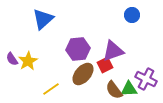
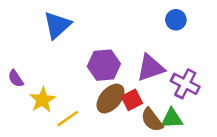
yellow star: (28, 61) -> (42, 100), moved
red square: (105, 65) -> (132, 100), moved
purple cross: (146, 79) -> (185, 84), moved

